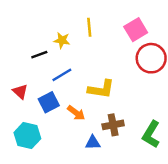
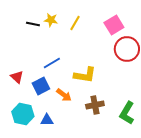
yellow line: (89, 27) -> (75, 23), turned 35
yellow star: (62, 40) -> (51, 20), moved
black line: (39, 55) -> (33, 24), moved, turned 32
blue triangle: (93, 143) -> (47, 120), moved

